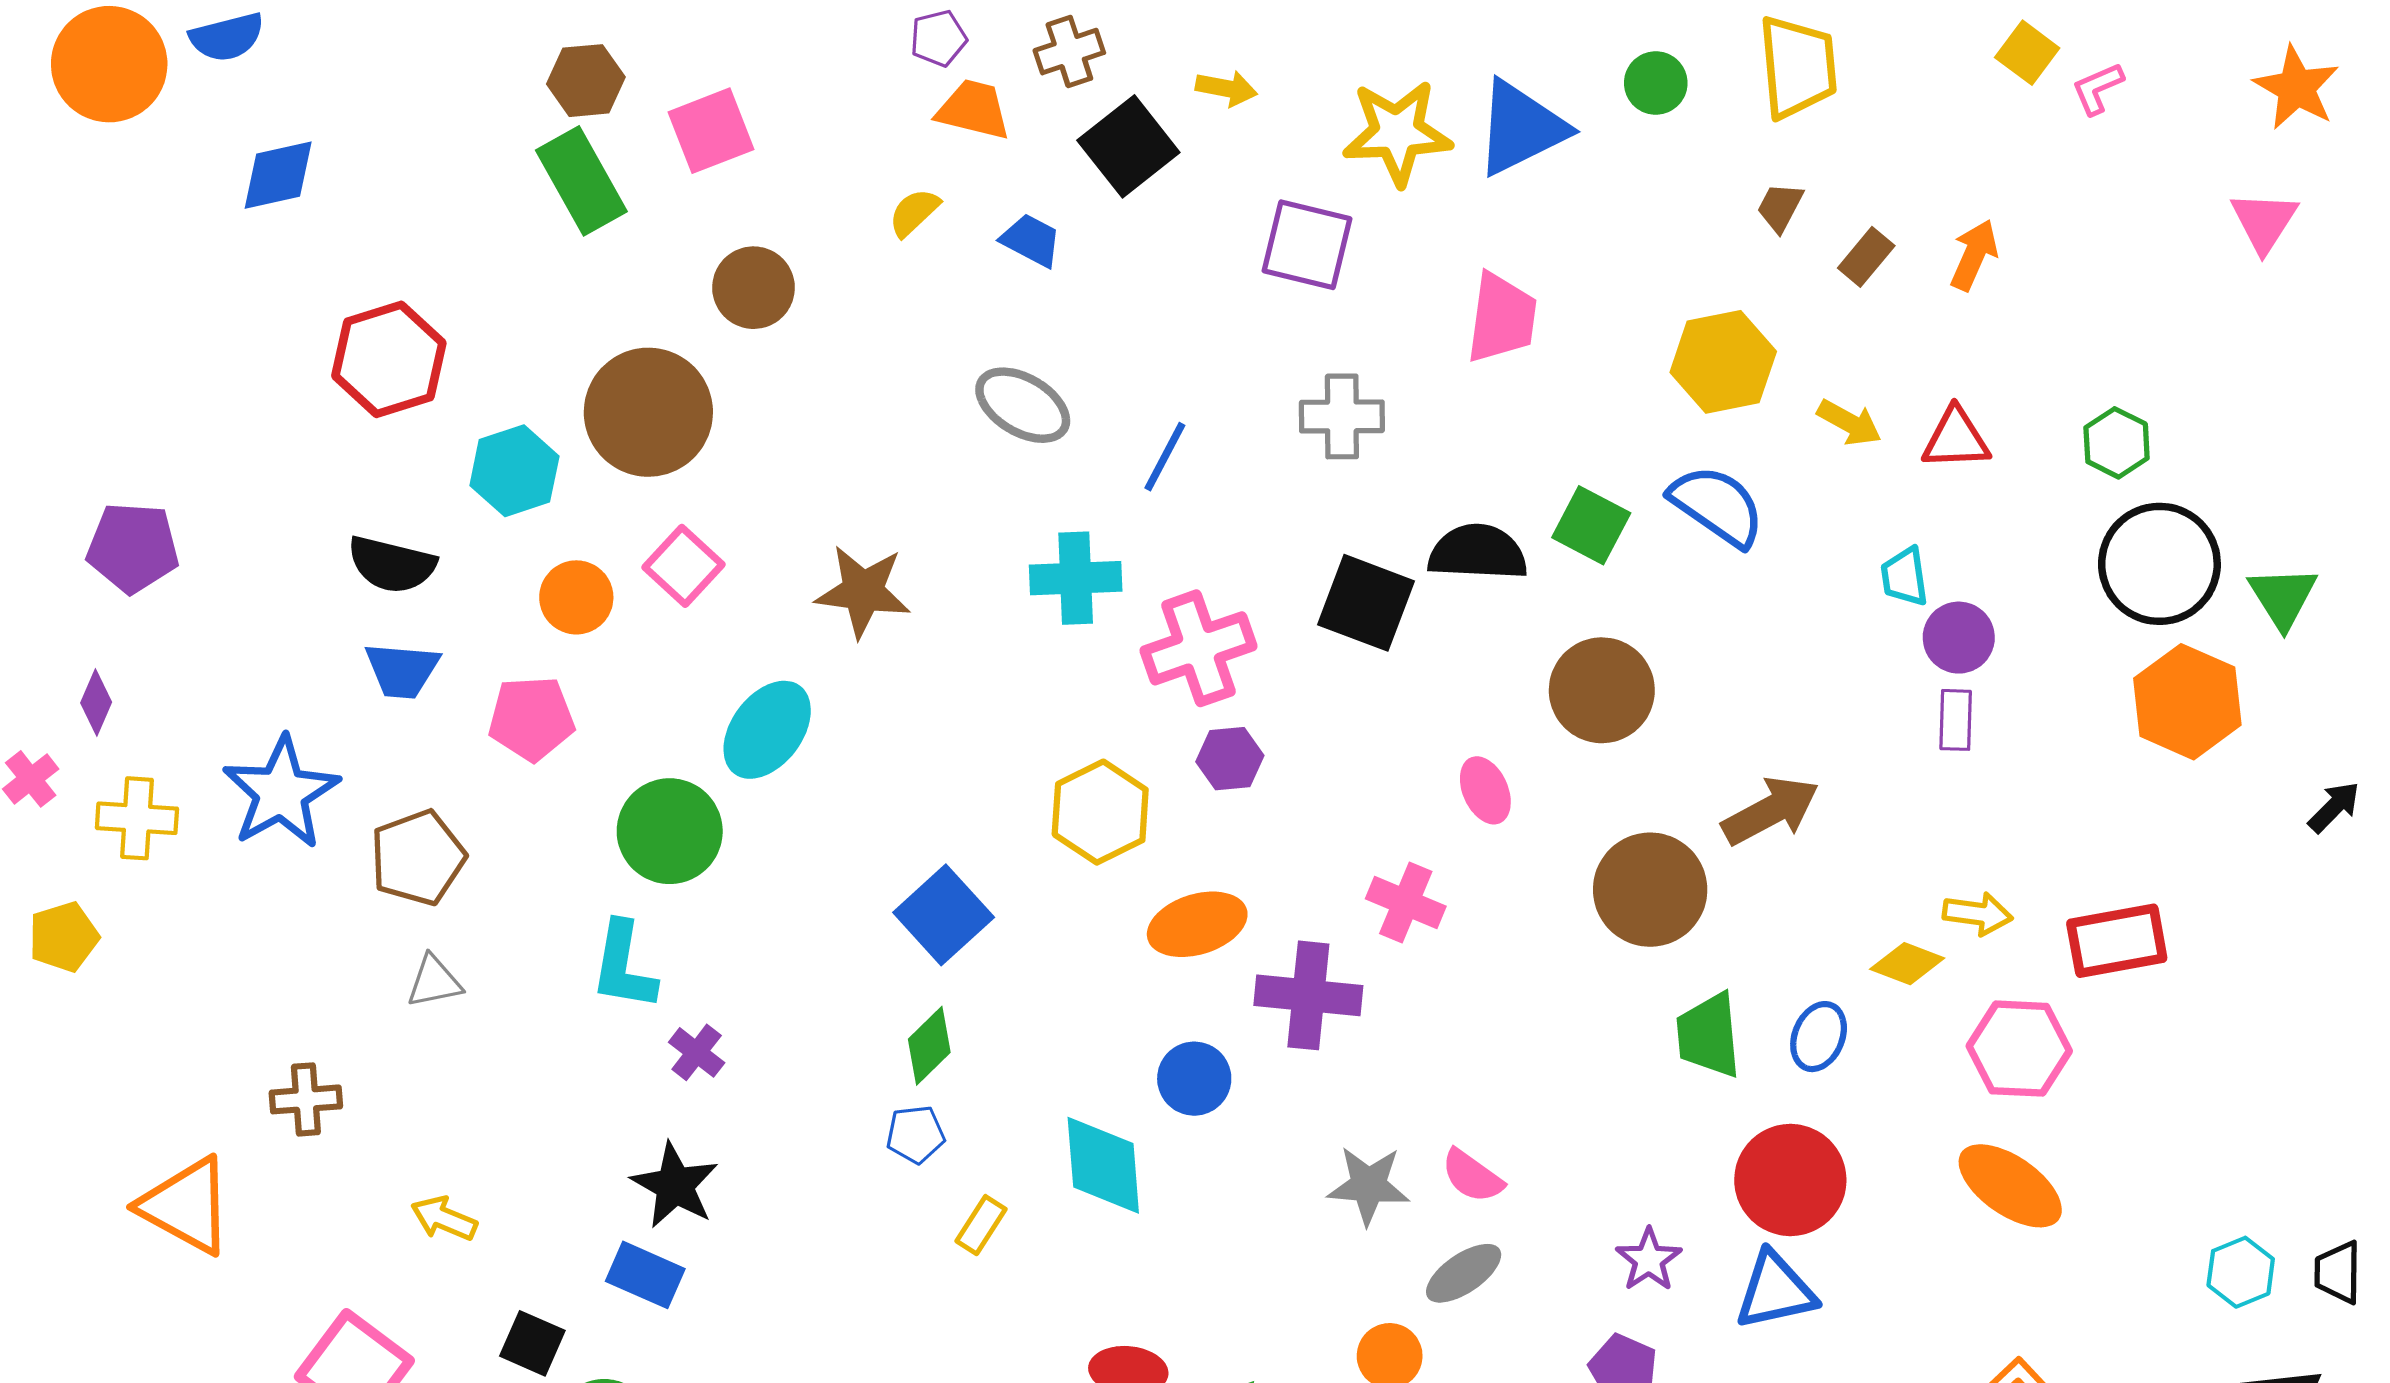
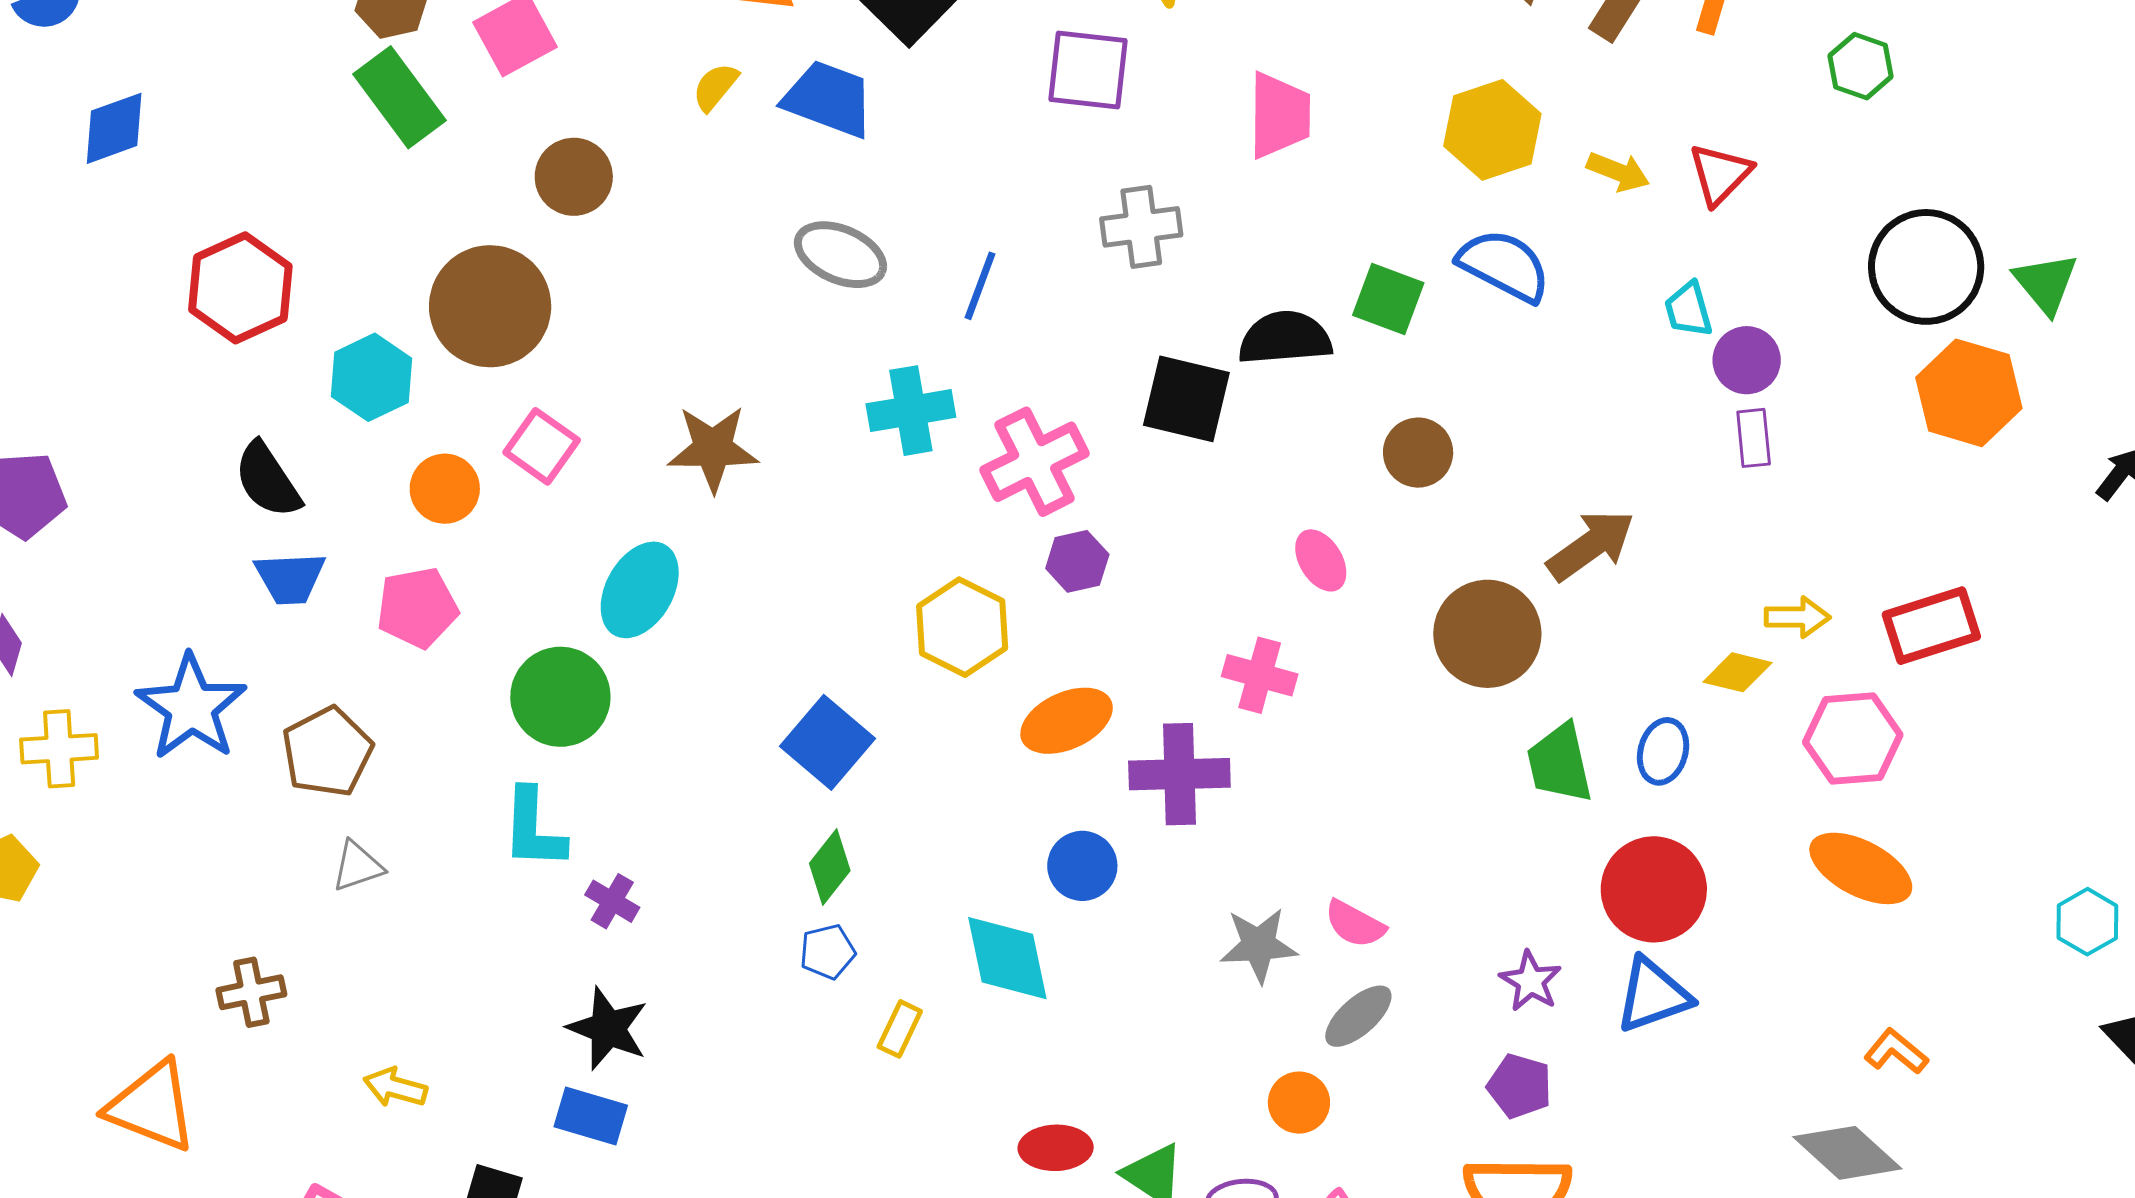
blue trapezoid: (1031, 240) -> (829, 99), size x1.6
red triangle: (1956, 439) -> (1720, 174), turned -36
green hexagon: (2117, 443) -> (1861, 66), moved
black semicircle: (392, 564) -> (268, 480), turned 50
brown circle: (1602, 690) -> (1418, 453), size x0.7

